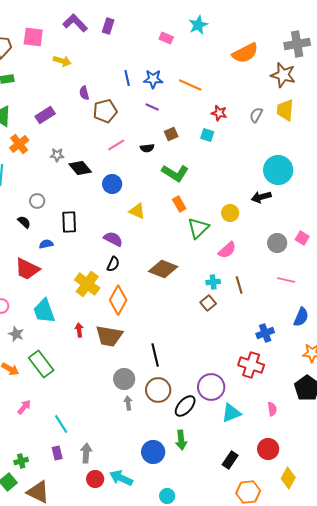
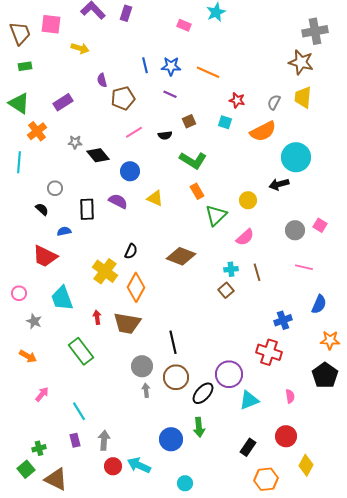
orange semicircle: (245, 53) -> (263, 131), moved
purple semicircle: (113, 239) -> (118, 201), moved
green rectangle: (41, 364) -> (81, 351), moved

